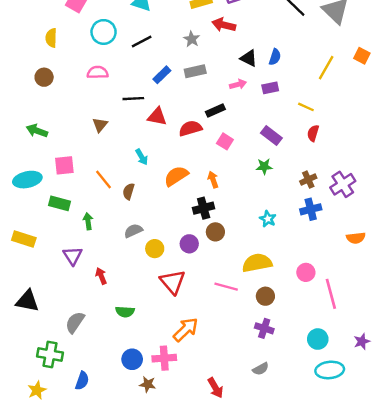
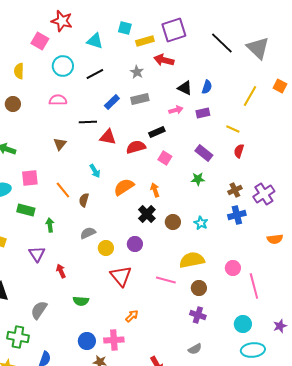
black cross: (204, 208) -> (147, 214), turned -30
brown circle: (215, 232) -> (173, 222), moved
orange arrow: (186, 330) -> (132, 316), size x0.6

